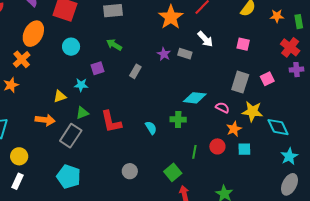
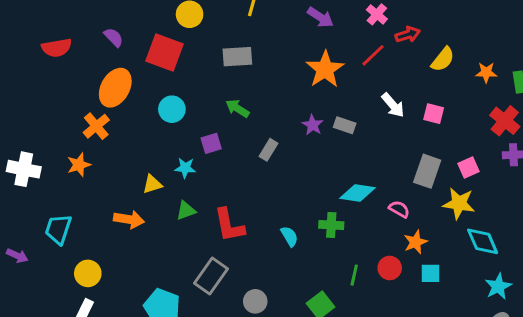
white arrow: (205, 39) -> (393, 105), moved
yellow star: (252, 111) -> (459, 203), moved
gray rectangle: (71, 136) -> (211, 276), moved

